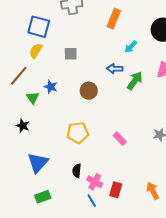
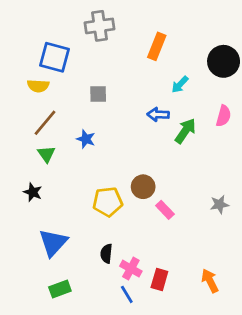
yellow semicircle: (36, 51) -> (38, 86), moved, turned -119
brown line: (19, 76) -> (45, 123), moved
blue star: (51, 87) -> (86, 139), moved
brown circle: (89, 91) -> (143, 187), moved

